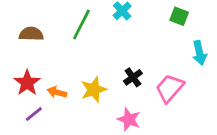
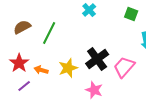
green line: (81, 24) -> (49, 33), moved
brown semicircle: (31, 34) -> (22, 27), turned -30
black cross: (133, 77) -> (97, 59), size x1.6

